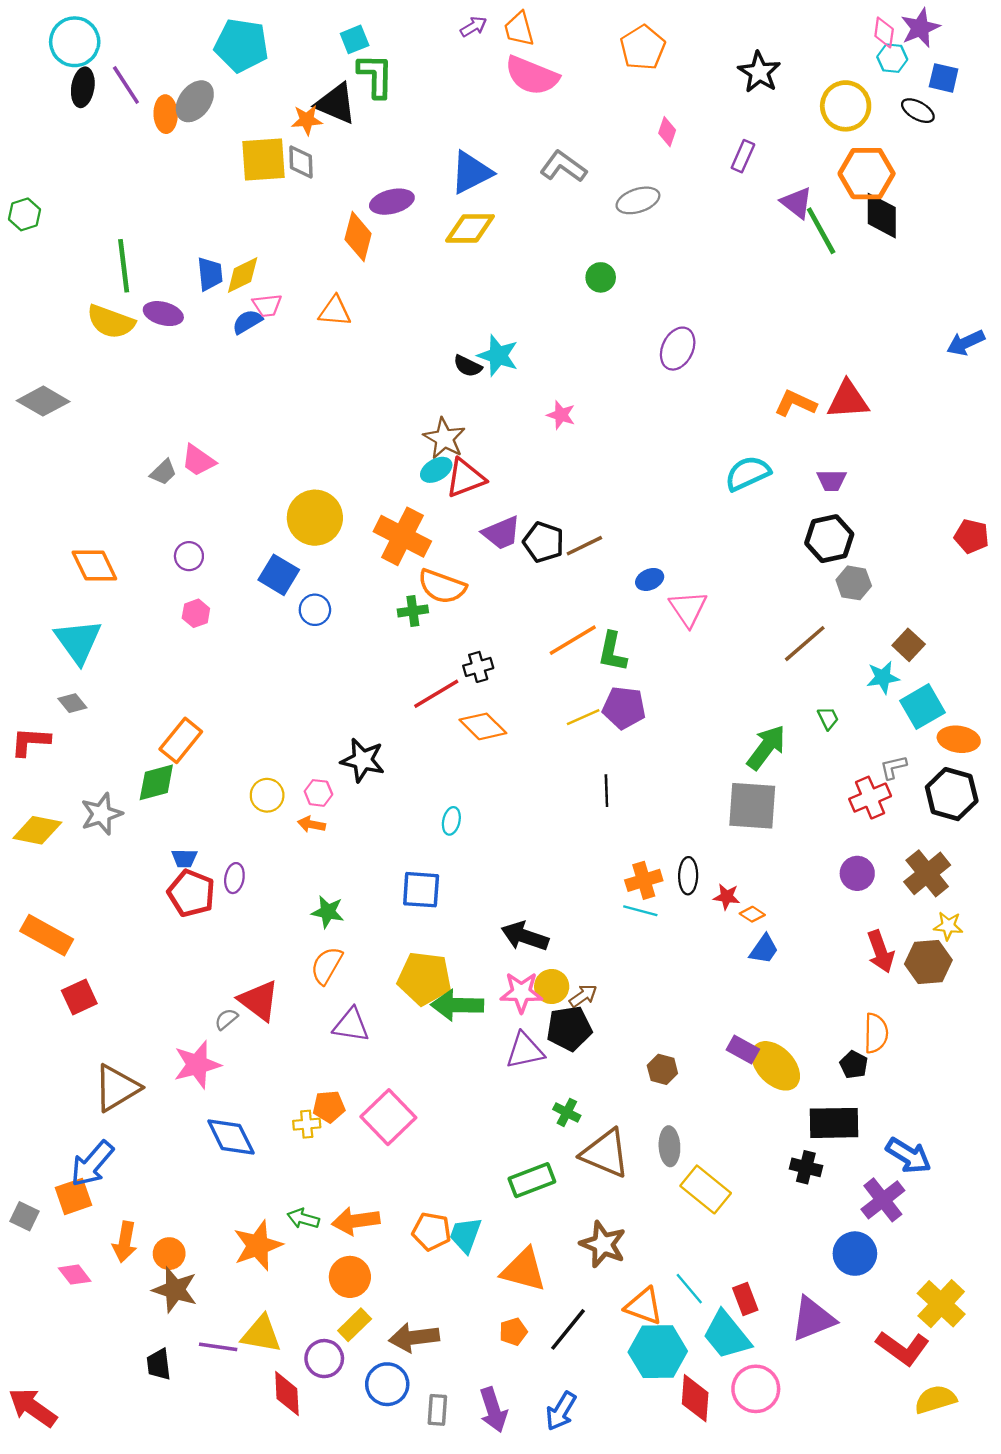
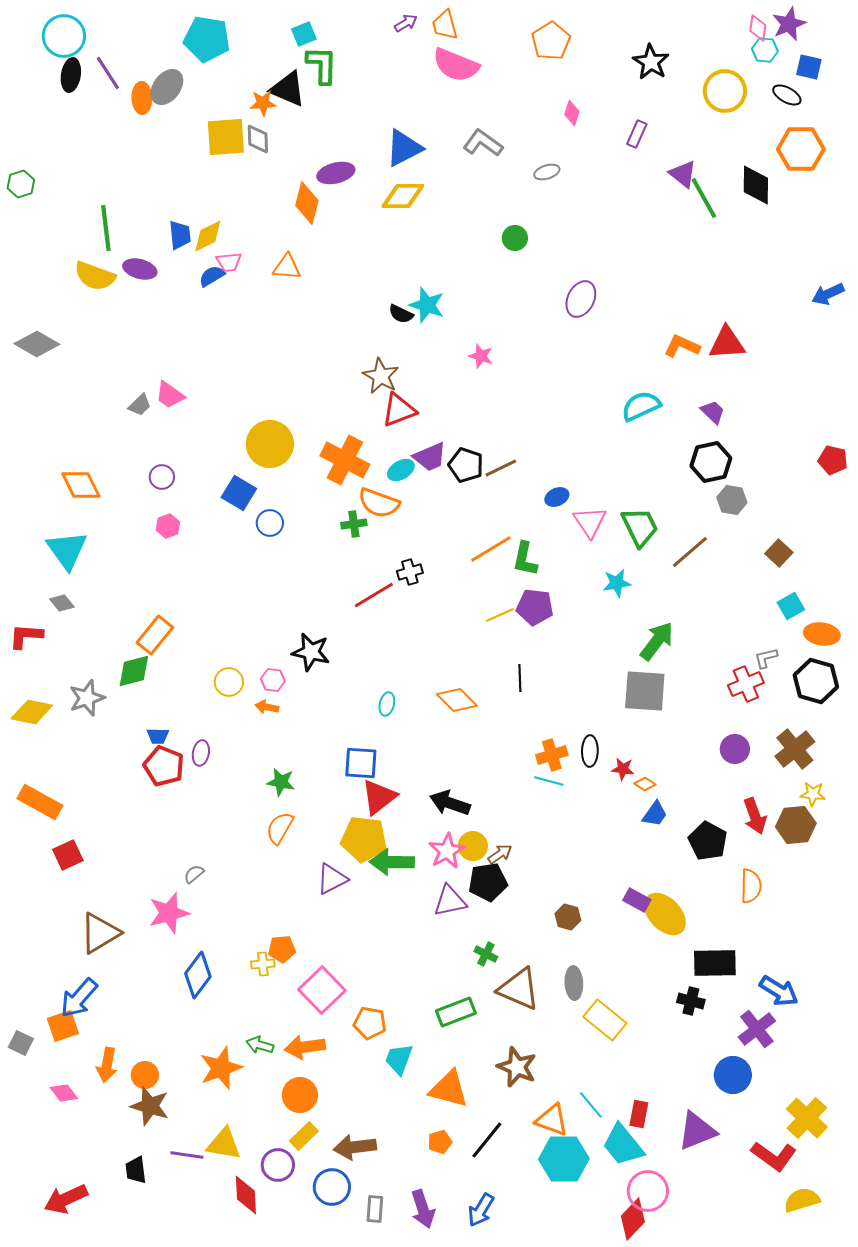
orange hexagon: (867, 174) -> (801, 149), moved
gray ellipse: (638, 200) -> (547, 172), size x0.7
cyan ellipse: (436, 470) -> (401, 470), moved
purple trapezoid: (832, 480) -> (713, 412), turned -136
cyan star: (883, 677) -> (617, 583), moved
cyan square: (923, 707) -> (791, 606), size x0.7
green trapezoid: (828, 718) -> (640, 527), moved, size x2.0
orange diamond: (483, 726) -> (457, 700), moved
pink star: (521, 992) -> (447, 851), turned -30
red triangle: (259, 1000) -> (379, 797), moved, turned 45
purple triangle: (351, 1025) -> (332, 879), moved, turned -36
black pentagon: (854, 1065) -> (708, 841), moved, size x1.6
pink square: (388, 1117) -> (322, 990), moved
blue diamond: (231, 1137) -> (198, 975), turned 63
orange pentagon: (432, 1231) -> (370, 1023), moved
red rectangle: (745, 1299) -> (639, 1114), turned 32
red diamond: (695, 1398) -> (633, 1219), moved, turned 39
red arrow: (33, 1408) -> (66, 1199), moved, turned -60

